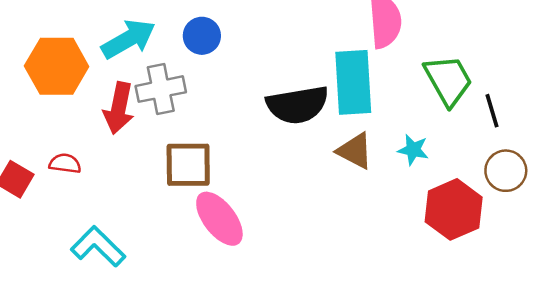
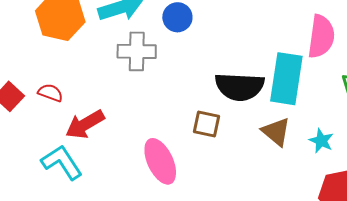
red arrow: (119, 108) -> (85, 124), moved, turned 36
brown square: (188, 165) -> (206, 124), moved, size x0.7

